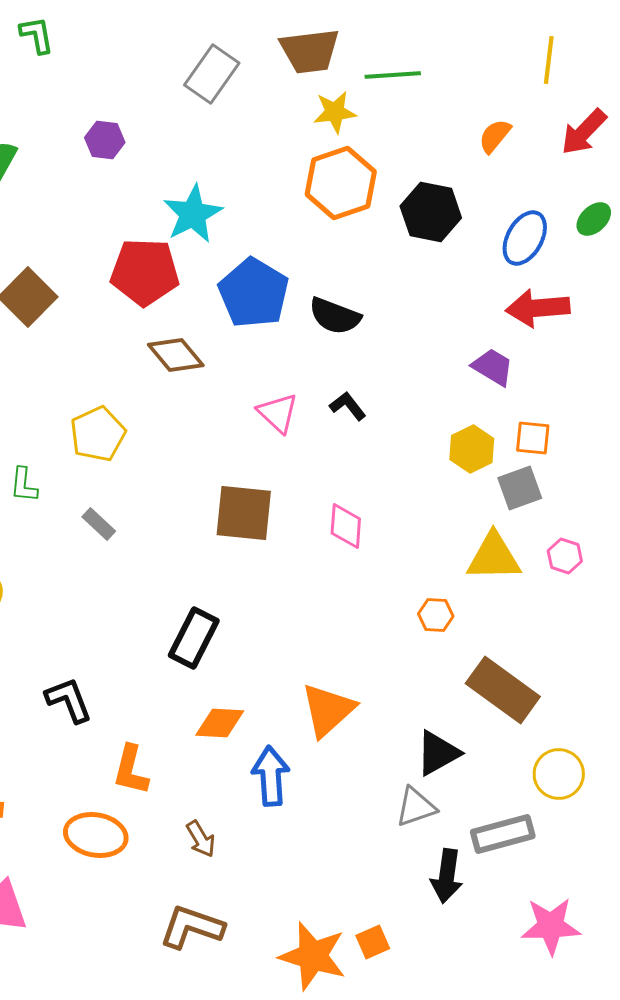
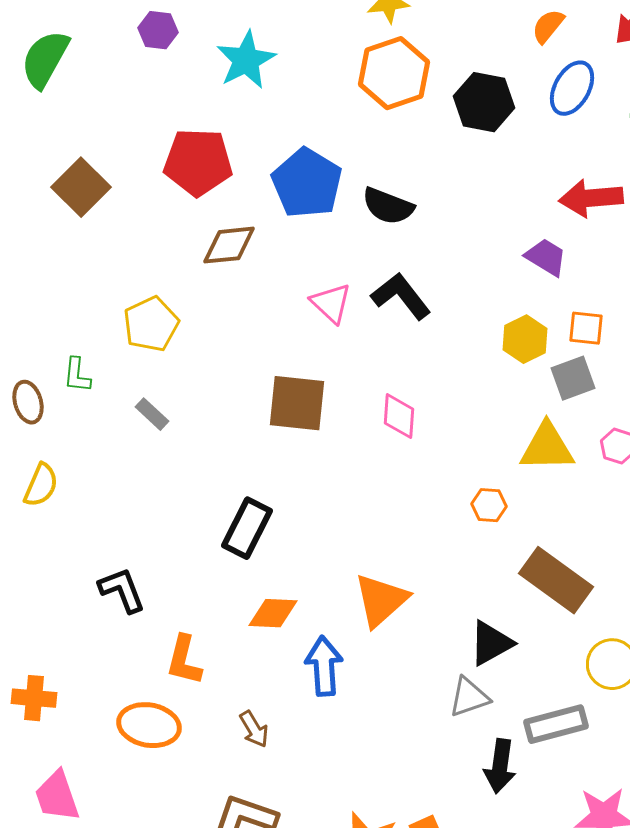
cyan star: (193, 214) -> (246, 60), moved
blue ellipse: (525, 238) -> (572, 88), moved
brown diamond: (176, 355) -> (229, 245), turned -56
black L-shape: (348, 406) -> (401, 296), size x1.6

